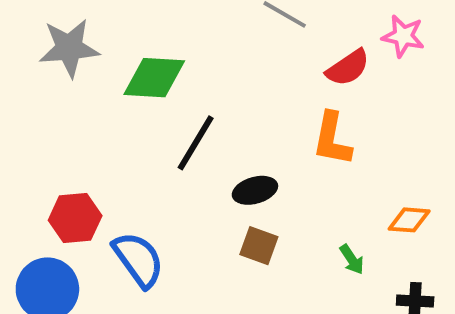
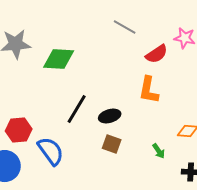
black line: (196, 143) -> (77, 109), moved

